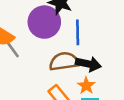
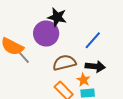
blue line: (78, 32) -> (93, 40), moved, turned 48
black arrow: (88, 64) -> (95, 66), moved

